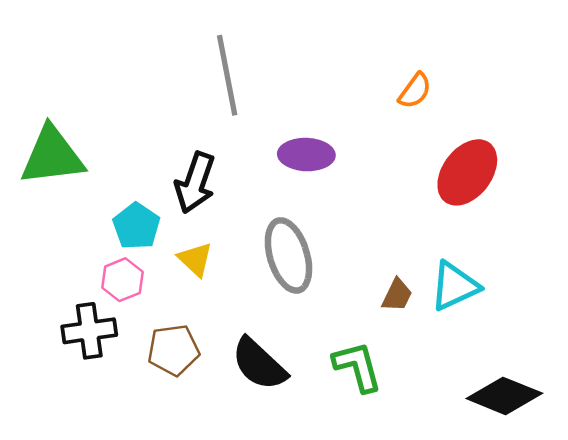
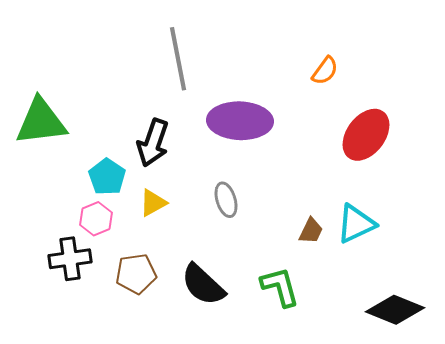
purple ellipse: (306, 155) -> (240, 121), size x1.5
gray ellipse: (288, 255) -> (226, 200), size x0.6
yellow triangle: (195, 259) -> (153, 203), turned 48

